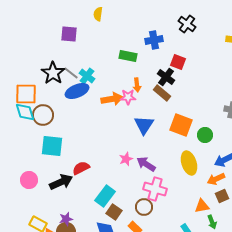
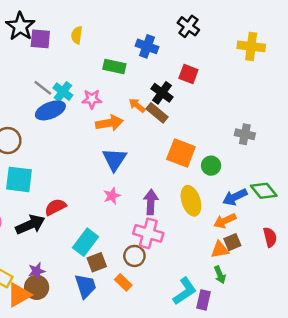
yellow semicircle: (98, 14) -> (77, 35), moved
blue cross: (154, 40) -> (147, 46), turned 30
red square: (178, 62) -> (188, 74), moved
black star: (53, 73) -> (20, 26), moved
orange arrow: (137, 85) -> (137, 105), moved, turned 136
pink star: (128, 97) -> (92, 99), moved
orange arrow: (112, 99) -> (109, 123), moved
blue triangle: (144, 125) -> (114, 159), moved
purple arrow: (146, 164) -> (151, 202), moved, turned 60
orange triangle: (202, 206) -> (220, 250), moved
brown square: (114, 212) -> (97, 262), turned 35

